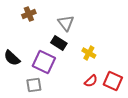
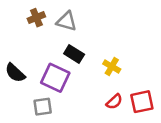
gray triangle: (66, 23) -> (67, 21), moved, turned -36
red square: (113, 81) -> (142, 102), turned -36

